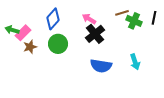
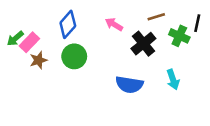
green cross: (134, 21) -> (179, 36), moved
green arrow: (12, 30) -> (15, 38), turned -56
black cross: (95, 34) -> (143, 44), moved

